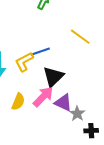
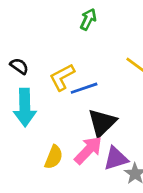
yellow L-shape: (24, 62) -> (62, 77), moved
purple triangle: (63, 103) -> (116, 158), turned -42

